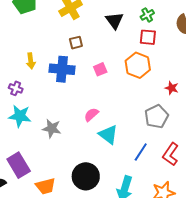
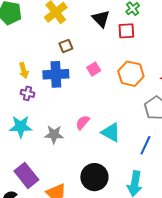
red square: (148, 37) -> (126, 31), moved
orange hexagon: (138, 65) -> (131, 74), moved
purple cross: (16, 88) -> (28, 93), moved
pink semicircle: (91, 115) -> (83, 122), moved

